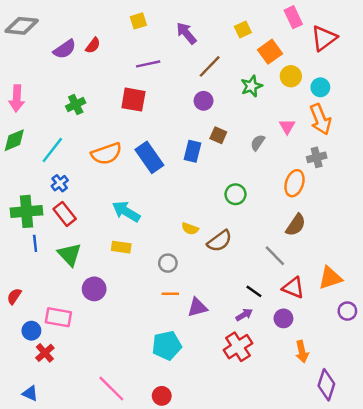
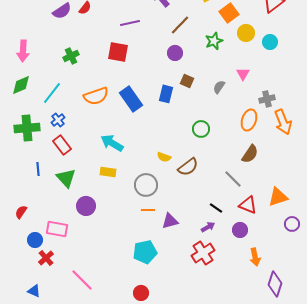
orange arrow: (320, 119) -> (283, 122), moved
green cross: (26, 211) -> (27, 128), moved
gray circle: (168, 263) -> (146, 185), size x1.5
pink line: (111, 388) -> (82, 280), moved

